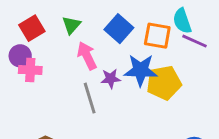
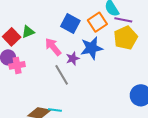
green triangle: (71, 25) -> (28, 32), moved, turned 40
orange square: (157, 36) -> (97, 22), turned -30
yellow pentagon: (164, 83) -> (126, 38), moved

